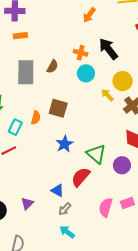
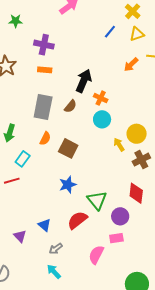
orange arrow: (89, 15) -> (131, 65), moved
black arrow: (108, 49) -> (84, 81), moved, turned 50
orange semicircle: (36, 118) -> (45, 138), moved
blue triangle: (57, 190) -> (45, 225), moved
purple triangle: (27, 203) -> (20, 236), turned -40
pink rectangle: (127, 203) -> (116, 238), moved

